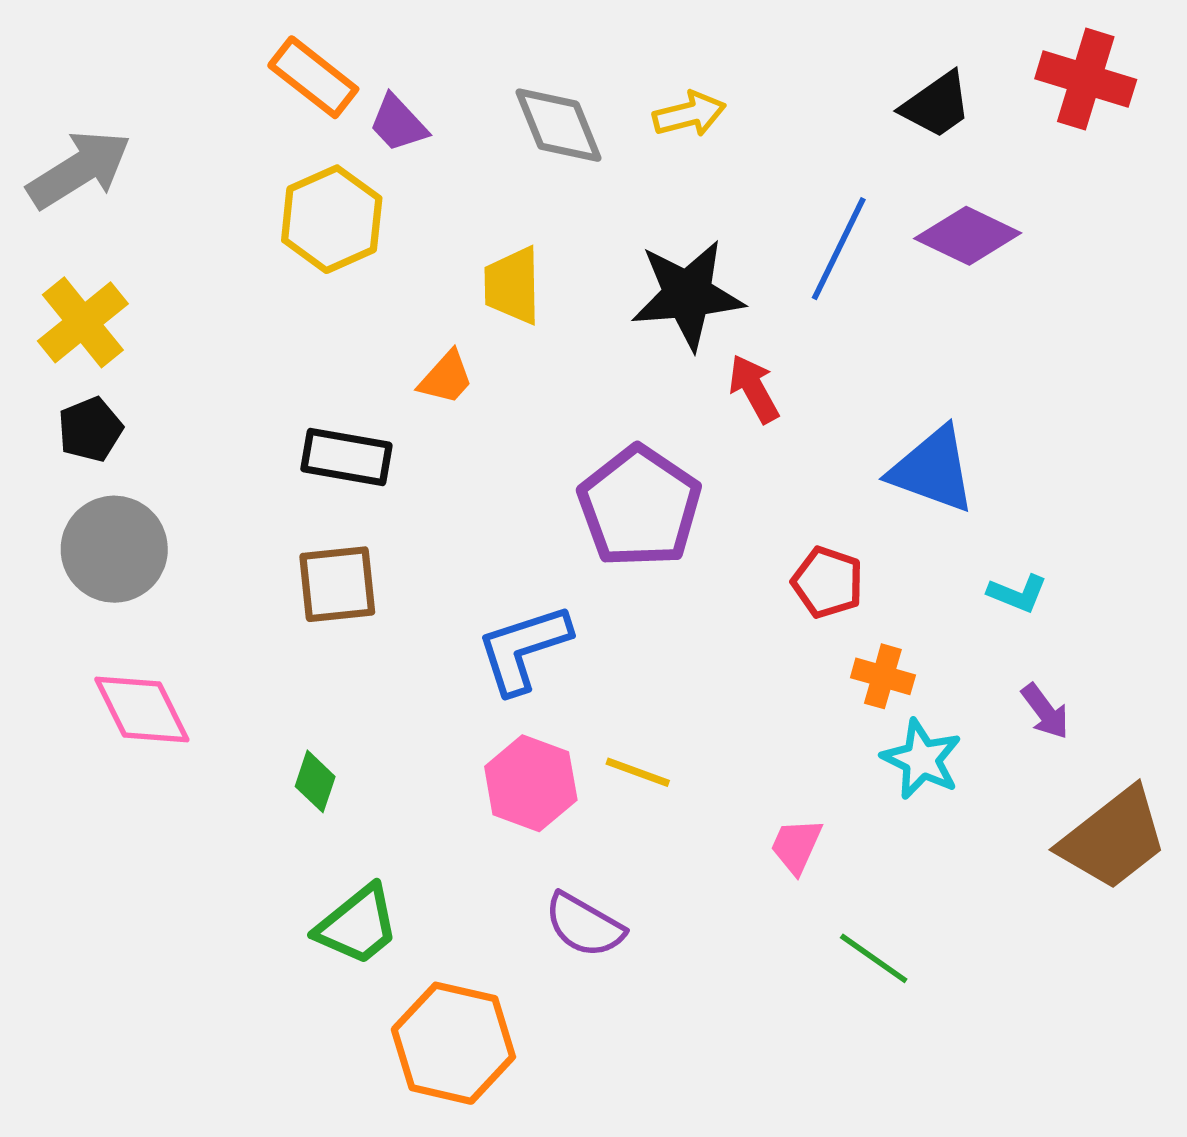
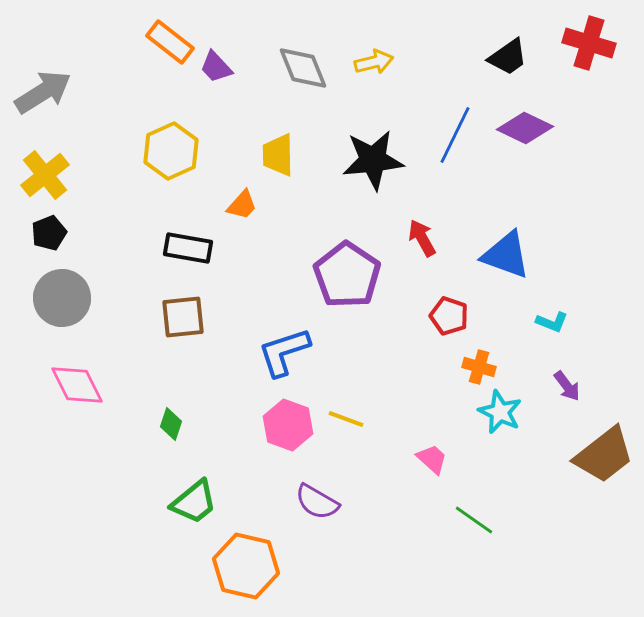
yellow hexagon: (332, 219) -> (171, 151), moved
red arrow: (754, 389) -> (422, 238), moved
pink trapezoid: (796, 846) -> (432, 459), turned 108

